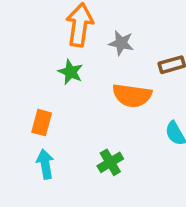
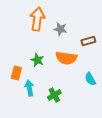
green star: (71, 72) -> (37, 60), moved
cyan arrow: (45, 164) -> (29, 88), moved

